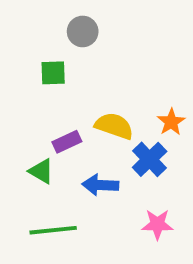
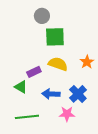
green square: (53, 73) -> (55, 37), moved, size x1.5
blue cross: (150, 159) -> (78, 94), moved
pink star: (157, 224) -> (67, 114), moved

